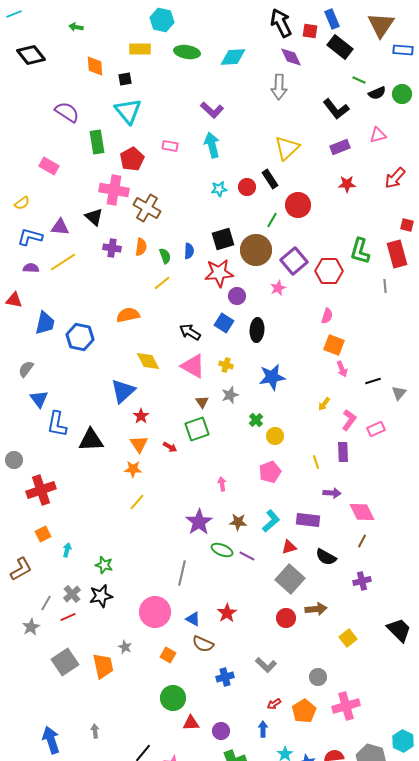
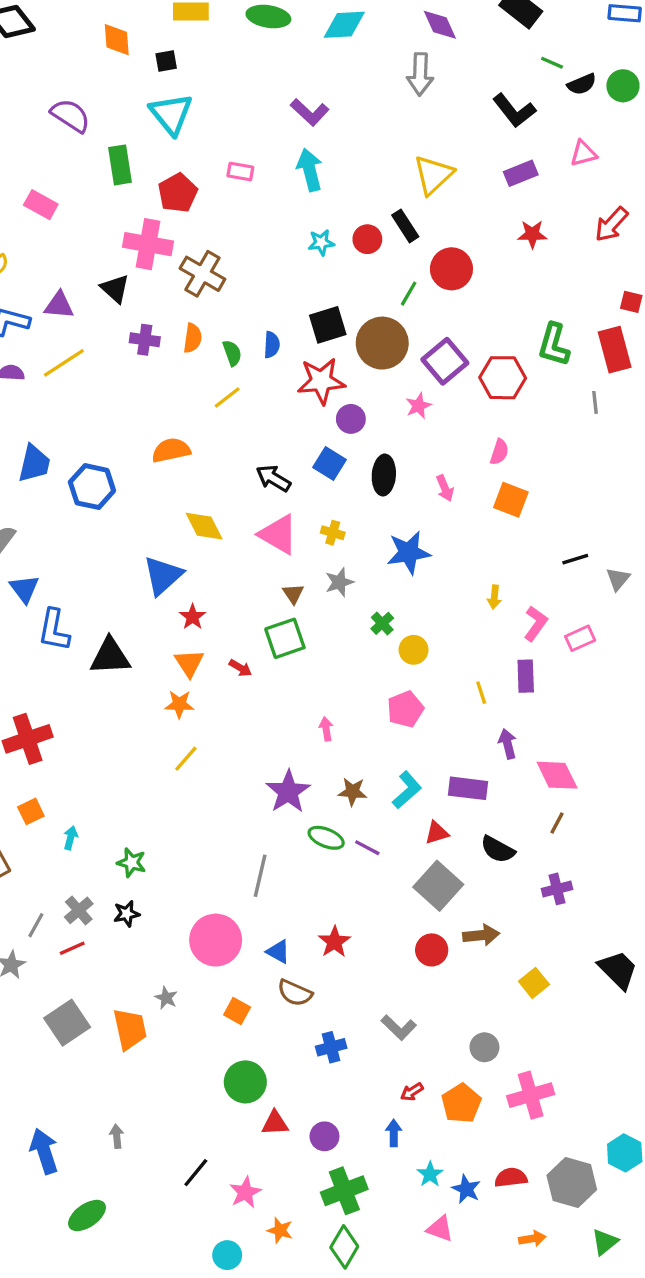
pink arrow: (342, 369) -> (445, 488), moved
yellow arrow: (324, 404) -> (494, 597), turned -32
purple arrow: (332, 493) -> (508, 744), turned -108
black star: (101, 596) -> (127, 914), size x0.7

